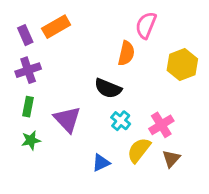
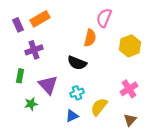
purple cross: (28, 70) -> (34, 50), moved
cyan cross: (121, 121) -> (77, 93), moved, turned 32
pink cross: (161, 125) -> (129, 89), moved
green star: (31, 140) -> (31, 104), moved
brown triangle: (171, 159) -> (130, 120), moved

